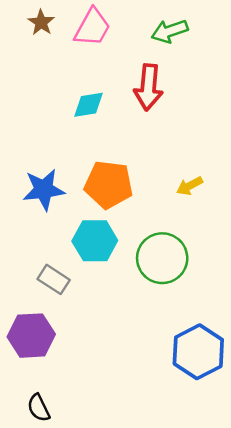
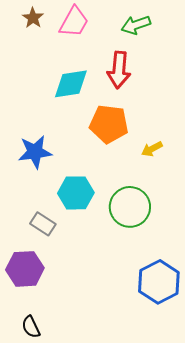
cyan diamond: (89, 105) -> (71, 84), size x1.4
orange pentagon: (109, 185) -> (109, 124), moved

